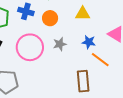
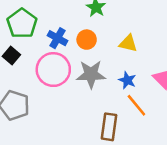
blue cross: (26, 11) -> (57, 38), moved
gray star: (60, 44) -> (91, 74), size x1.6

